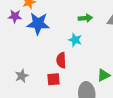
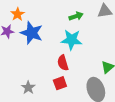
blue star: (38, 24) -> (32, 33), turned 30
cyan star: (75, 40) -> (72, 40), size x1.5

